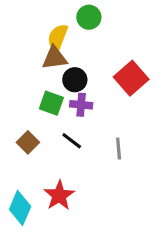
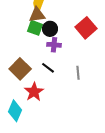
green square: (51, 103) -> (35, 28), moved
brown square: (28, 142) -> (20, 69), size x1.5
red star: (59, 195) -> (34, 92), moved

